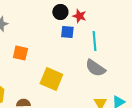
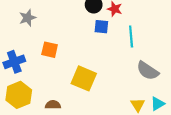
gray semicircle: (95, 68) -> (148, 71), moved

